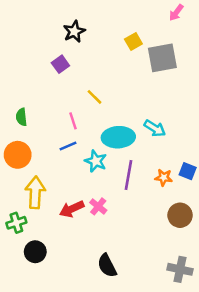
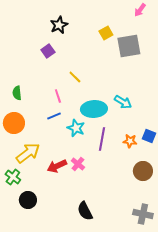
yellow arrow: (35, 193) -> (28, 153), turned 50
green cross: (16, 223) -> (13, 177), turned -35

